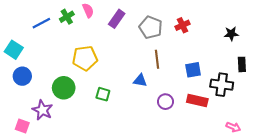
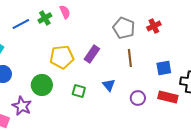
purple rectangle: (117, 19) -> (92, 54), moved
blue triangle: (140, 80) -> (109, 85), moved, turned 40

